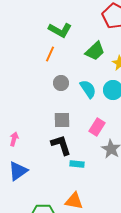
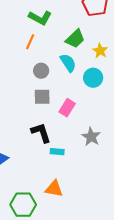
cyan semicircle: (88, 89) -> (68, 63), moved
gray square: (62, 120) -> (42, 97), moved
pink rectangle: (97, 127) -> (67, 108), moved

